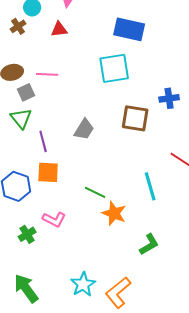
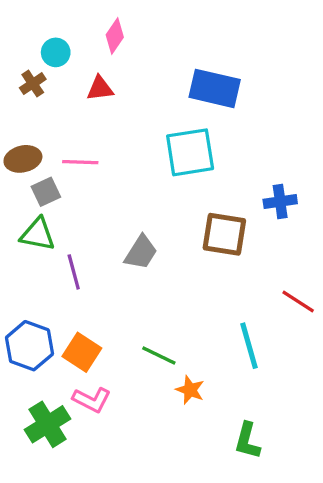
green triangle: (21, 118) -> (38, 234), turned -40
orange square: (48, 172) -> (82, 352), moved, turned 30
orange star: (114, 213) -> (190, 390), size x0.7
green cross: (27, 234) -> (48, 424), size x1.5
green L-shape: (149, 244) -> (247, 441), turned 135

